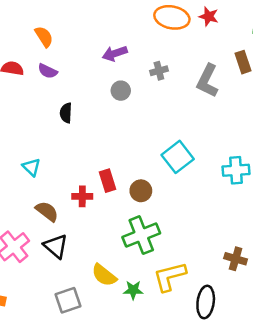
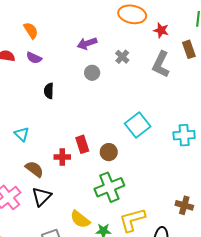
red star: (209, 16) -> (161, 30), moved
gray cross: (159, 71) -> (122, 57), turned -32
black triangle: (56, 246) -> (42, 197), turned 35

